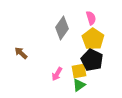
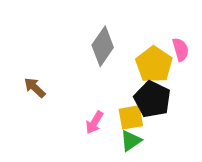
pink semicircle: (91, 18) -> (181, 50), moved

